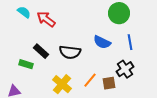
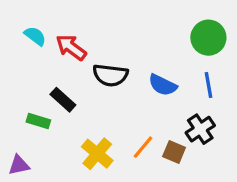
green circle: (119, 13) -> (208, 38), moved
black semicircle: (70, 52) -> (110, 75), moved
brown square: (109, 83) -> (174, 152), turned 32

